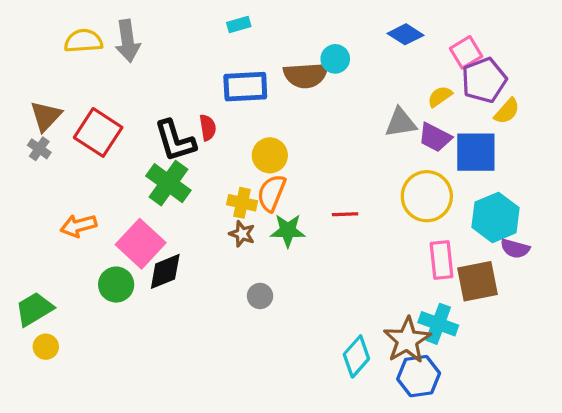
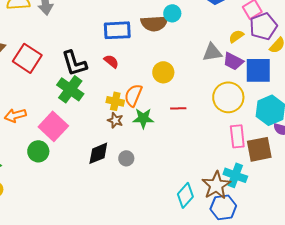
red semicircle: (208, 128) -> (111, 61), moved, turned -42
yellow circle: (270, 155) -> (163, 72), moved
black diamond: (165, 271) -> (98, 153), moved

